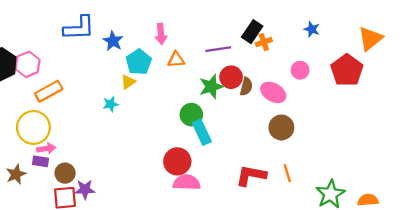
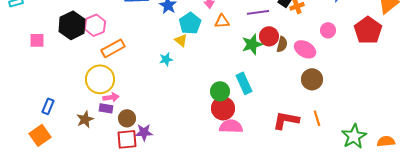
yellow triangle: (128, 82) -> (181, 40), turned -48
green circle: (191, 115) -> (220, 91), moved

